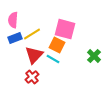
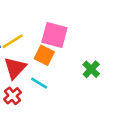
cyan line: (53, 59) -> (39, 83), moved

